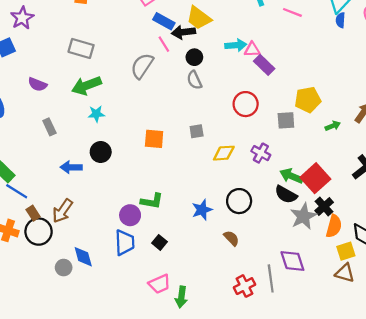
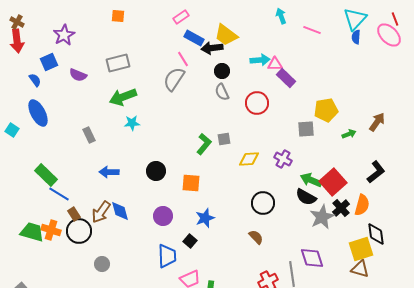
pink line: (164, 44) -> (183, 59), moved
gray rectangle: (81, 48) -> (118, 63), turned -30
purple semicircle: (37, 84) -> (78, 75), moved
red circle: (246, 104) -> (257, 103), moved
orange square: (154, 139) -> (191, 183), moved
black circle: (101, 152) -> (156, 171), moved
green L-shape: (152, 201) -> (204, 144), moved, turned -60
blue star: (202, 210) -> (205, 218), moved
orange semicircle: (334, 226) -> (362, 205), moved
blue trapezoid: (125, 242) -> (167, 256), moved
yellow square: (346, 251) -> (361, 249), size x1.4
blue diamond: (83, 257) -> (120, 211), moved

